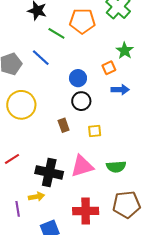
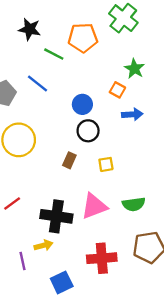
orange square: (109, 68) -> (117, 90), turned -32
brown rectangle: (64, 125) -> (69, 160), turned 48

